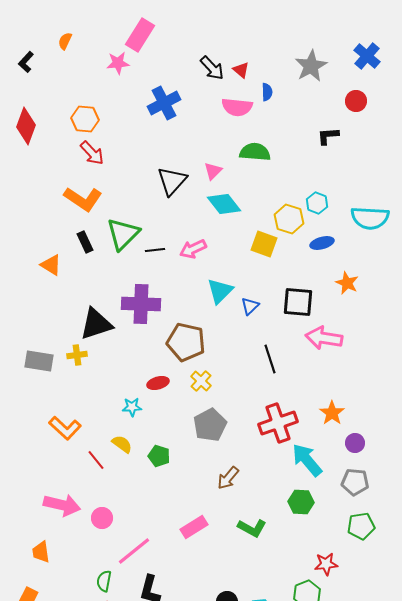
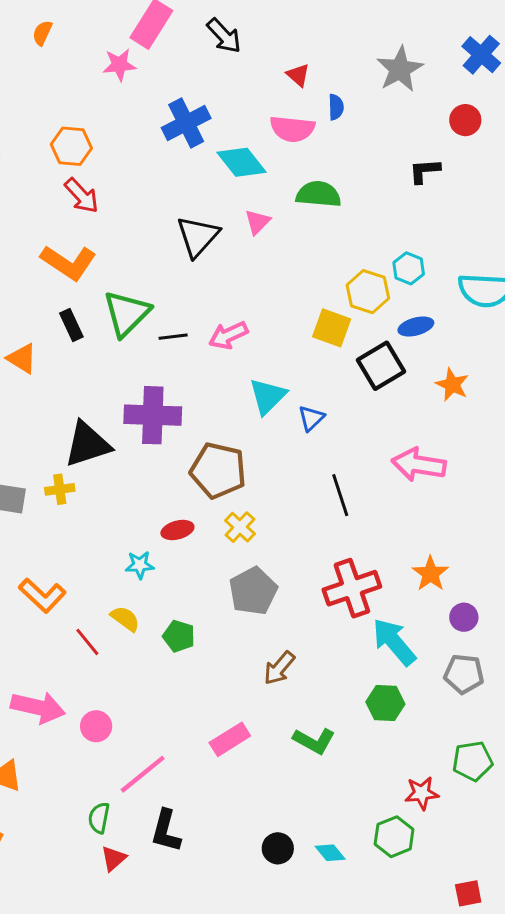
black arrow: (212, 68) -> (224, 36), moved
cyan diamond: (224, 204) -> (241, 162), moved
black square: (298, 302) -> (381, 366), moved, turned -36
green pentagon: (361, 526) -> (473, 761), moved

